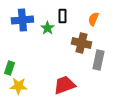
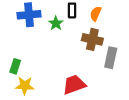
orange semicircle: (93, 19) -> (96, 14), moved

